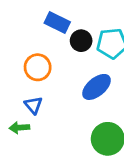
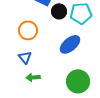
green arrow: (19, 128) -> (33, 77), moved

